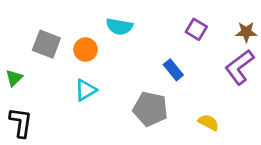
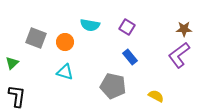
purple square: (196, 29) -> (127, 27), moved
cyan triangle: (86, 90) -> (65, 72), turned 48

